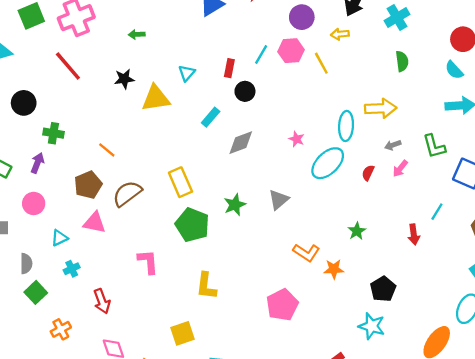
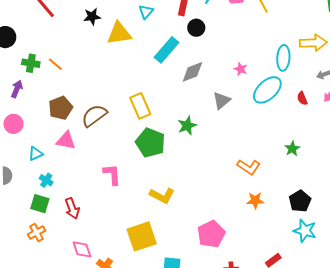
cyan rectangle: (211, 117) -> (166, 50), size x1.5
orange line: (107, 150) -> (55, 64), moved
red semicircle: (368, 173) -> (302, 98), turned -48
gray triangle: (279, 200) -> (221, 101), moved
cyan cross: (72, 269) -> (46, 180), turned -32
orange star: (334, 269) -> (255, 200), moved
yellow L-shape: (206, 286) -> (162, 196), turned -70
black pentagon: (383, 289) -> (300, 201), moved
green square: (36, 292) -> (40, 204), moved, turned -30
pink pentagon: (282, 305) -> (211, 234), moved
yellow square: (183, 333) -> (142, 236), size x1.4

